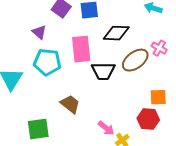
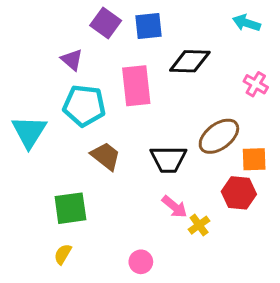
brown ellipse: (135, 60) -> (219, 136), moved
black trapezoid: (103, 71) -> (168, 159), moved
brown trapezoid: (70, 104) -> (106, 156), moved

